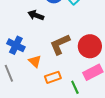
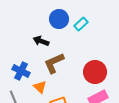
brown L-shape: (60, 44) -> (54, 63), moved

